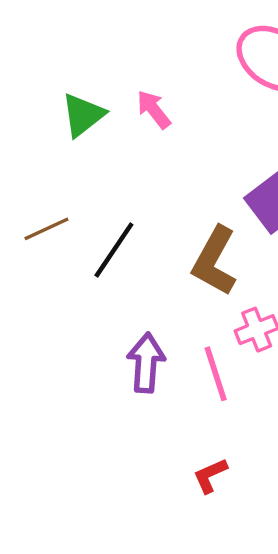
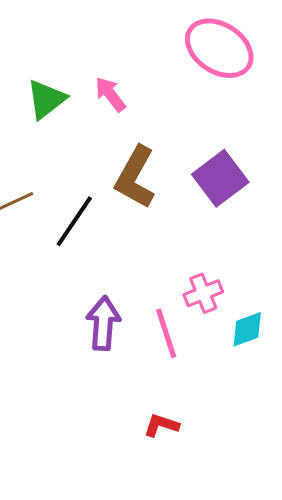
brown L-shape: (215, 261) -> (135, 177), moved
red L-shape: (210, 476) -> (161, 425), turned 42

